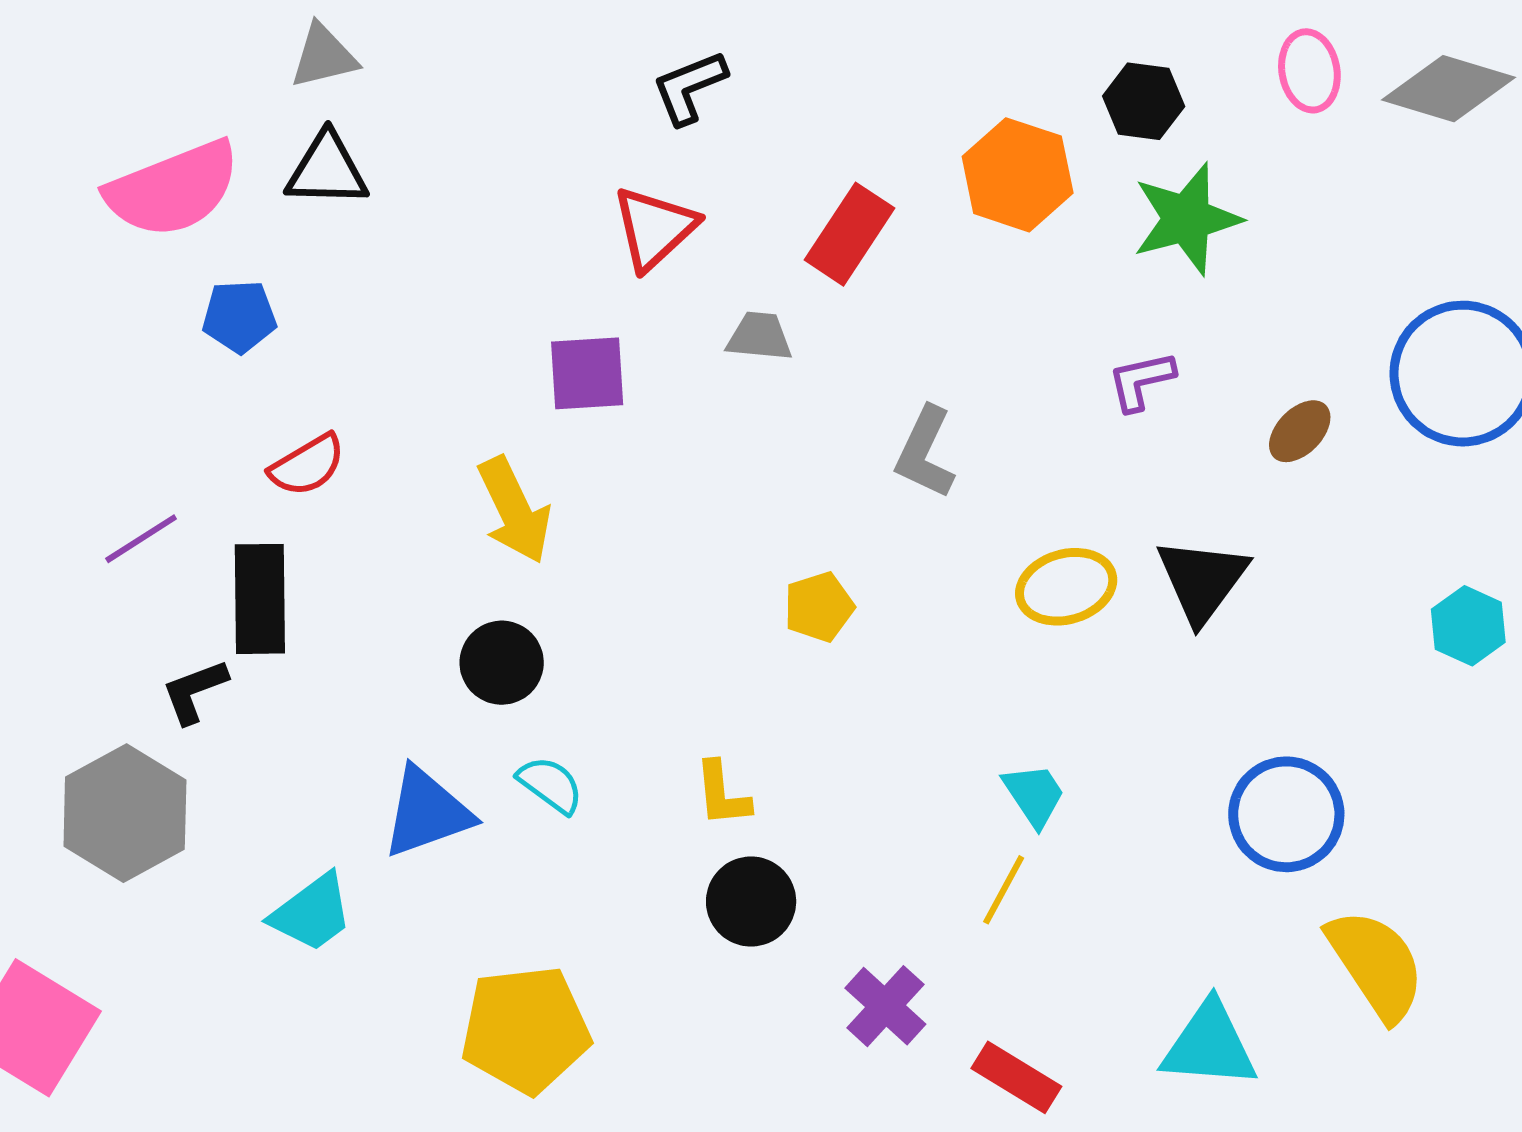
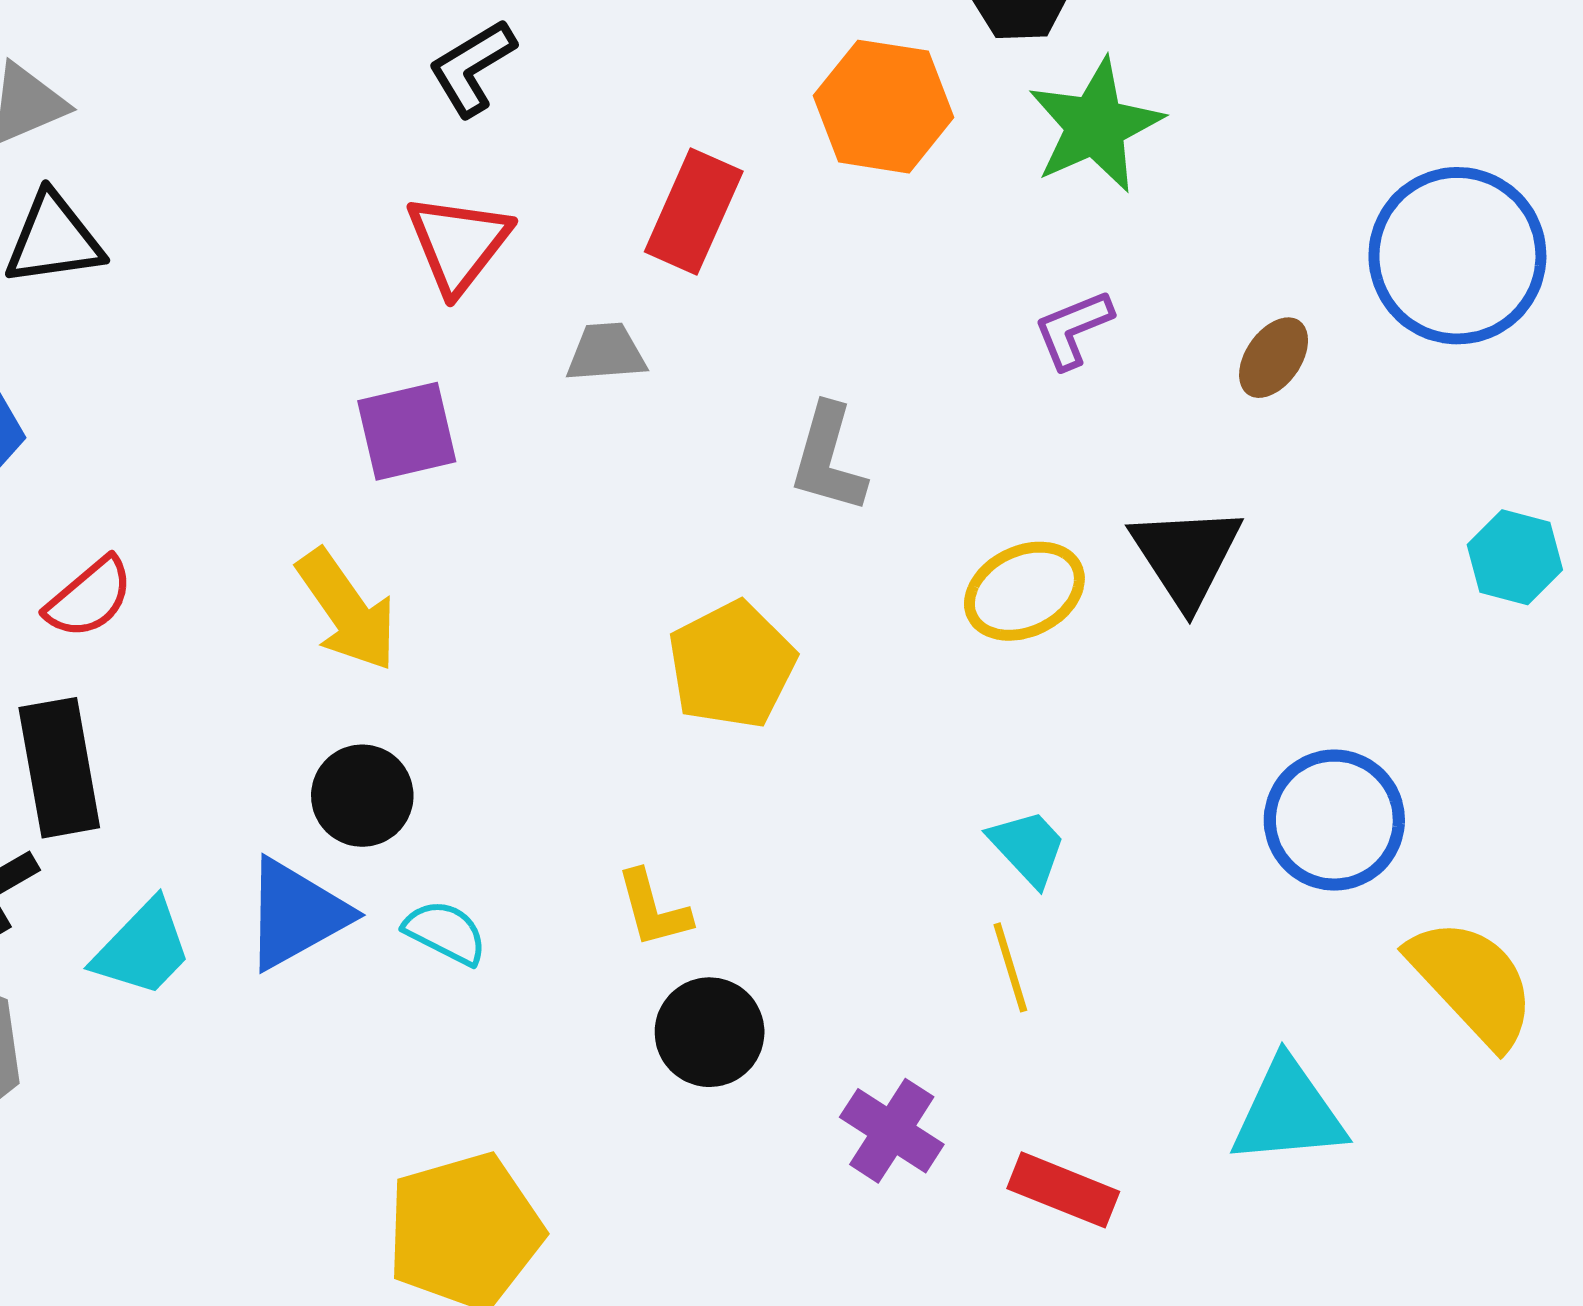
yellow pentagon: (819, 607) -> (732, 665), size x1.5
blue triangle: (427, 812) -> (296, 914), moved
yellow line: (1004, 890) -> (1010, 967), turned -36
cyan trapezoid: (312, 913) -> (143, 948), moved

